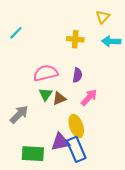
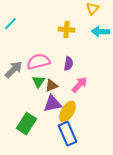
gray arrow: (19, 114) -> (13, 70), moved
yellow ellipse: (76, 126) -> (67, 112), turned 50
purple triangle: (60, 142) -> (52, 104), moved
green rectangle: (33, 154) -> (26, 124), moved, turned -60

